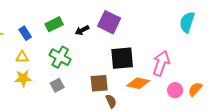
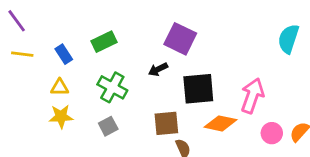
black arrow: (82, 30) -> (158, 69), moved

